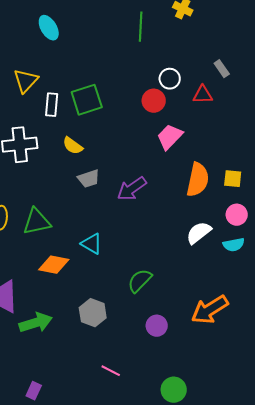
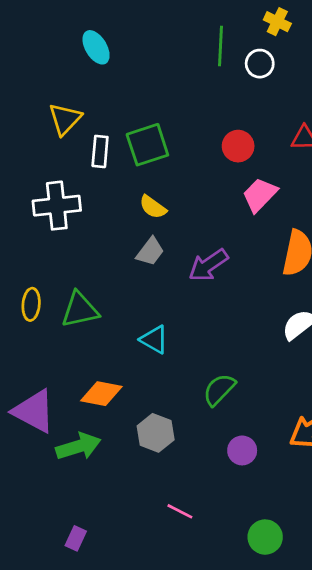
white circle: (170, 79) -> (260, 64), moved
yellow semicircle: (73, 146) -> (153, 207), moved
gray trapezoid: (89, 179) -> (150, 252), turned -35
orange diamond: (54, 265) -> (101, 394), moved

